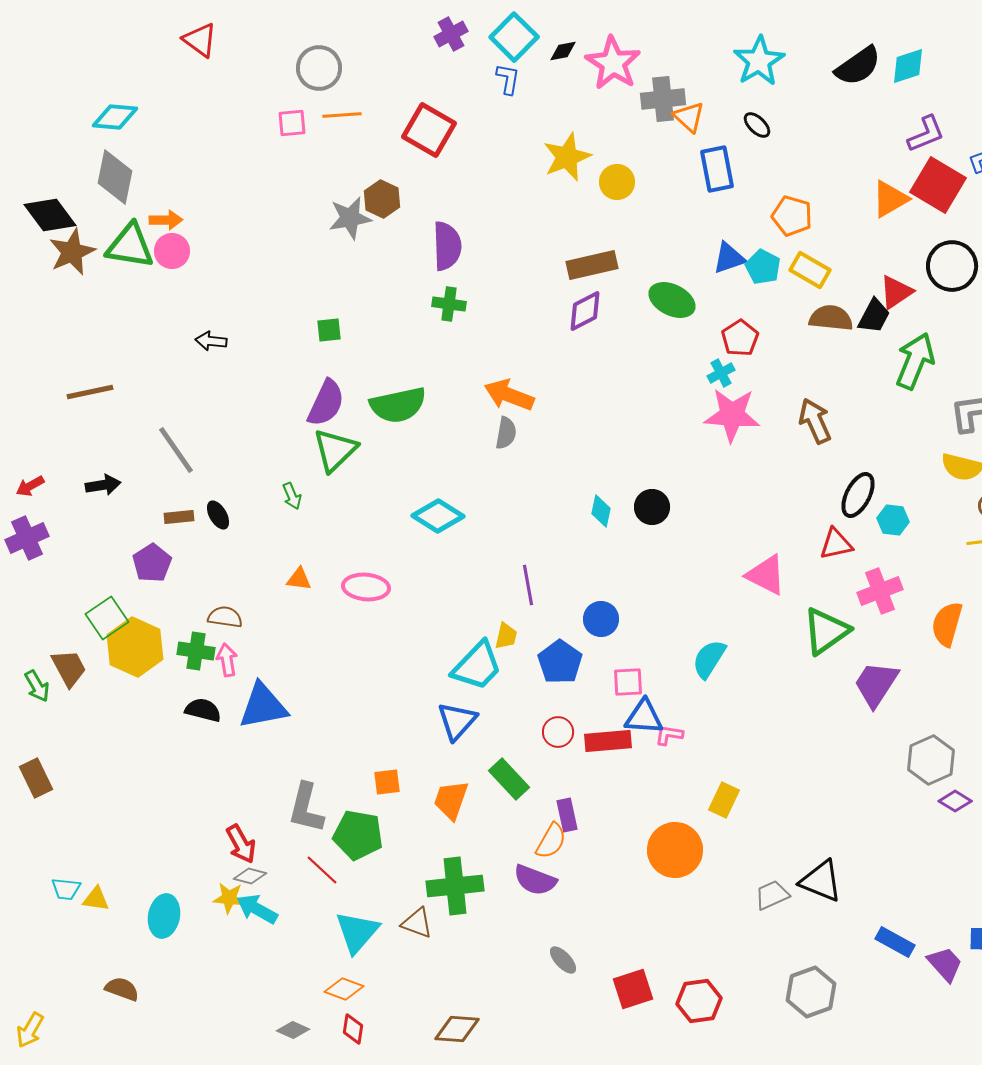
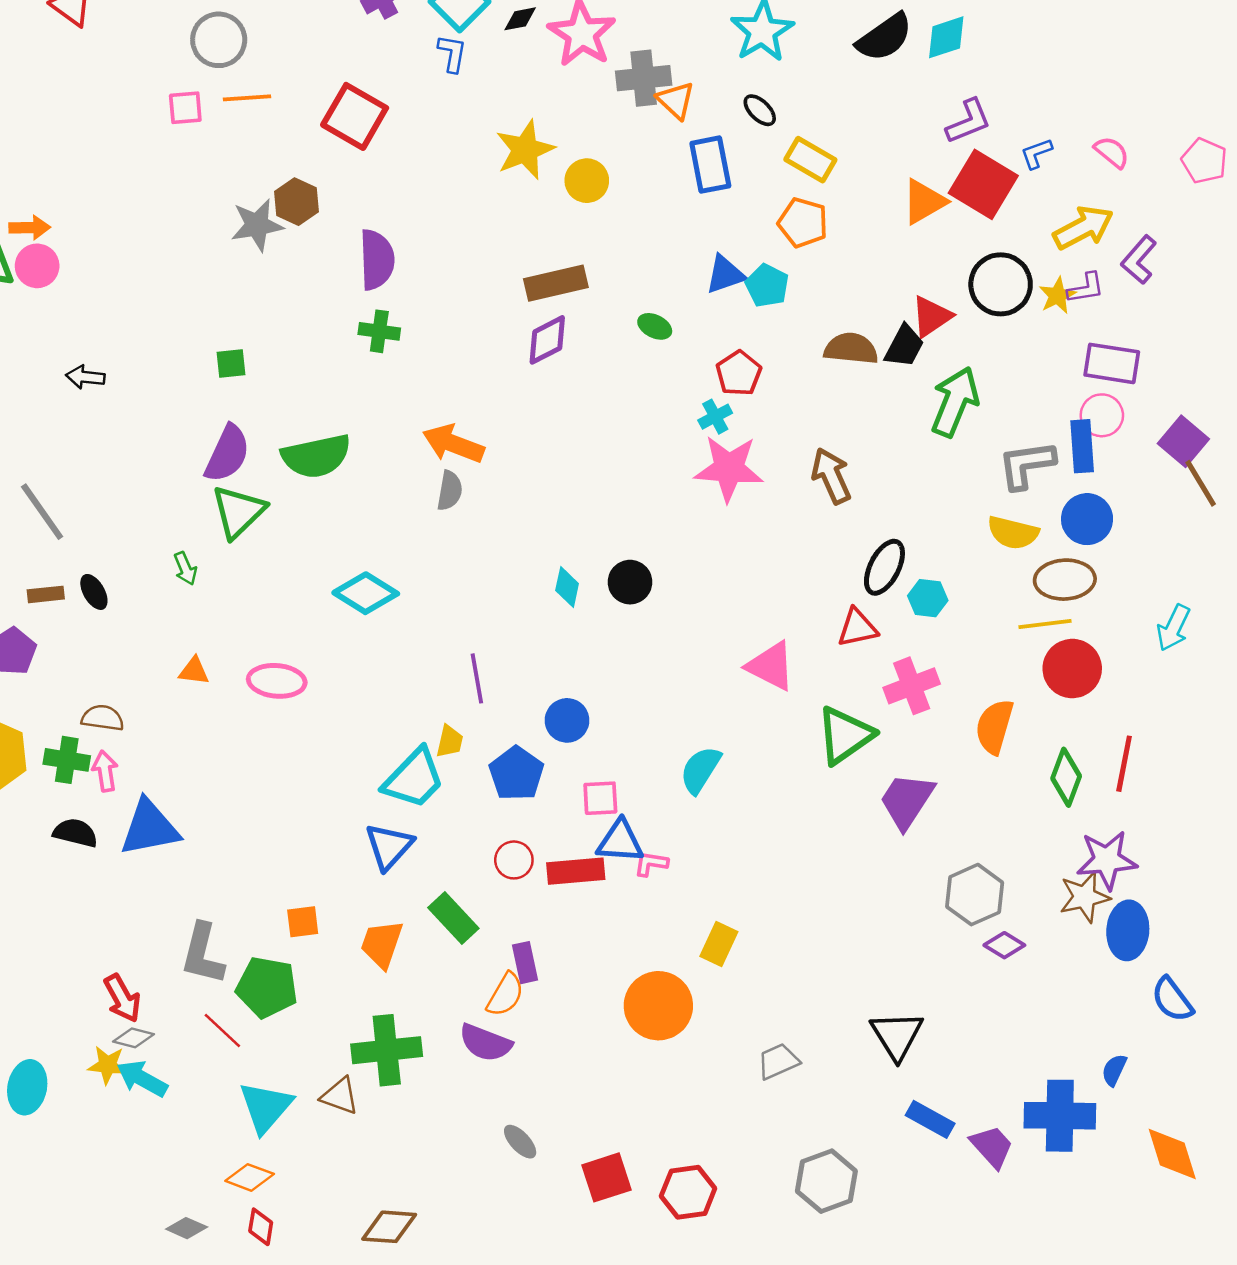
yellow rectangle: (810, 270) -> (810, 160), moved
green ellipse: (672, 300) -> (655, 326), size x0.6
black triangle: (821, 881) -> (897, 1035), moved, turned 36

